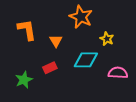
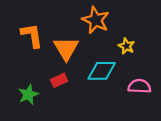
orange triangle: (56, 41) -> (66, 48), size x1.6

